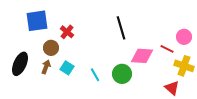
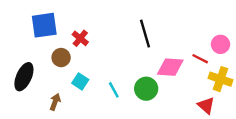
brown arrow: (46, 67) -> (55, 102), moved

